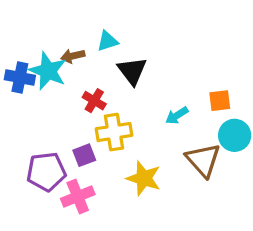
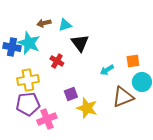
brown arrow: (73, 56) -> (44, 23), moved
yellow cross: (114, 132) -> (28, 80), moved
purple square: (84, 155) -> (71, 94), moved
brown triangle: (203, 160) -> (123, 97), turned 50

